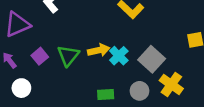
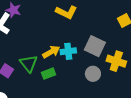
cyan cross: (119, 56) -> (68, 51), turned -35
green rectangle: (106, 94) -> (48, 74), moved

